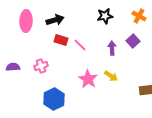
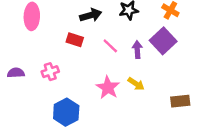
black arrow: (55, 20) -> (91, 15), moved
purple square: (133, 41) -> (163, 41), size x1.5
pink line: (80, 45) -> (110, 46), moved

